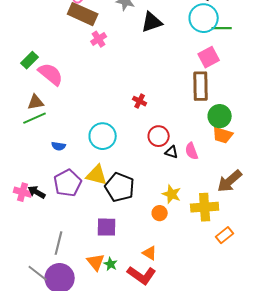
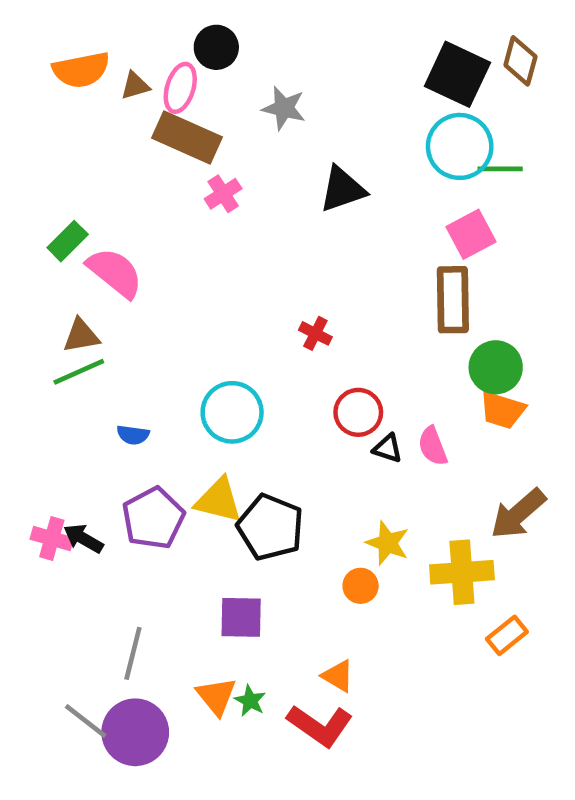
black triangle: (152, 22) -> (342, 189), moved

